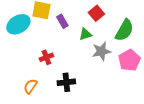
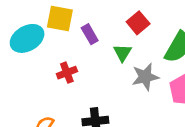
green triangle: (85, 34) -> (122, 53), turned -40
red cross: (46, 57) -> (67, 73), moved

